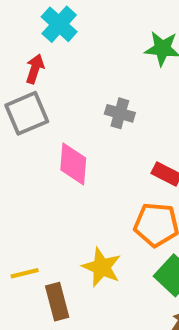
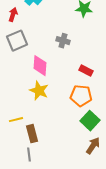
red arrow: (35, 69) -> (13, 15), moved
yellow star: (102, 267) -> (39, 91), moved

